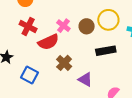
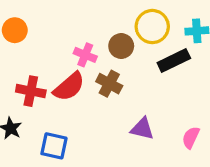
red cross: (28, 27) -> (31, 91), moved
black rectangle: (106, 51) -> (174, 61), moved
brown cross: (64, 63) -> (109, 84), moved

